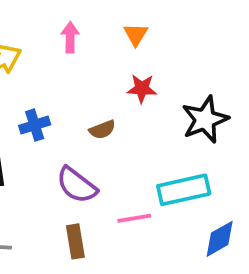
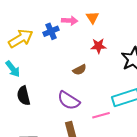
pink arrow: (70, 37) -> (70, 21), moved, turned 98
blue cross: (35, 125) -> (51, 31), moved

